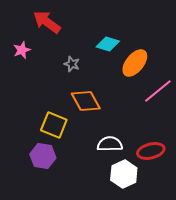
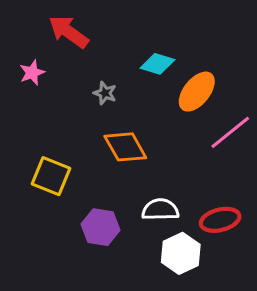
yellow square: (54, 125) -> (51, 176), moved
purple hexagon: (43, 156) -> (101, 227), moved

